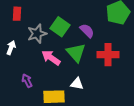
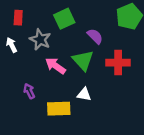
green square: (60, 27) -> (64, 19), moved, turned 30
gray star: (37, 34) -> (40, 40), turned -30
white arrow: (11, 48) -> (12, 45), moved, turned -48

